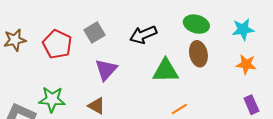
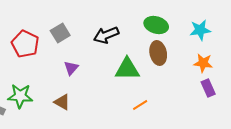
purple triangle: (106, 70) -> (71, 68), size x0.7
purple rectangle: (251, 105) -> (208, 88), moved

